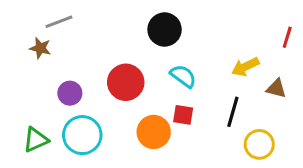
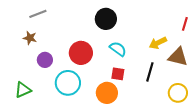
brown star: (40, 48) -> (30, 38), moved
brown triangle: (276, 88) -> (178, 57), size x1.5
orange circle: (154, 132) -> (107, 93), moved
cyan circle: (82, 135) -> (68, 83), moved
yellow circle: (259, 144) -> (178, 93), moved

